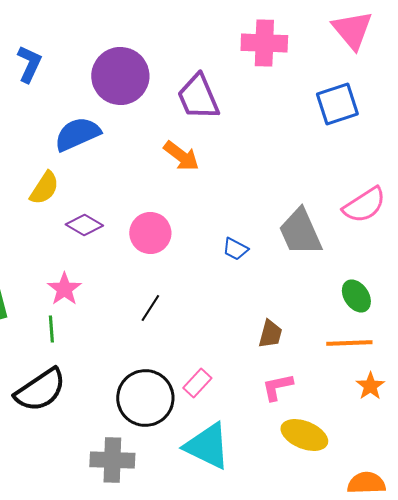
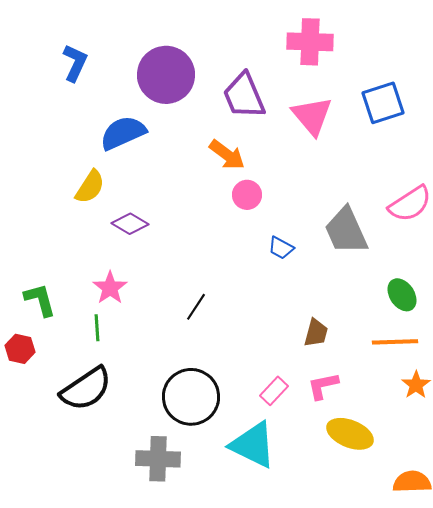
pink triangle: (352, 30) -> (312, 116), moved
pink circle: (150, 233) -> (247, 195), moved, size x0.7
pink rectangle: (197, 383) -> (274, 391), moved

